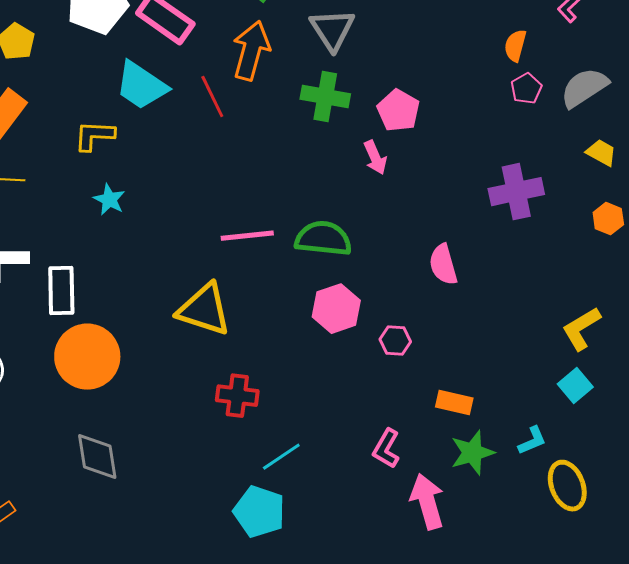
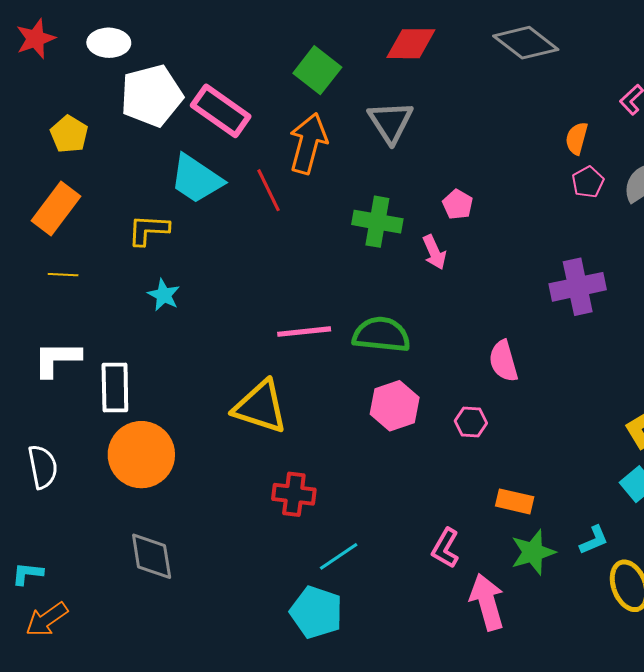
green cross: (325, 97) -> (377, 222), moved
pink pentagon: (398, 111) -> (458, 204), size x0.7
pink hexagon: (395, 341) -> (471, 422), moved

